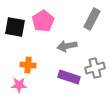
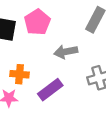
purple rectangle: (69, 77) -> (50, 90), moved, turned -55

